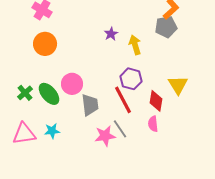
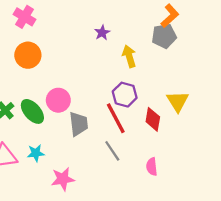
purple star: (111, 34) -> (102, 33), moved
pink semicircle: (153, 124) -> (152, 167), moved
pink star: (105, 136) -> (63, 179), moved

